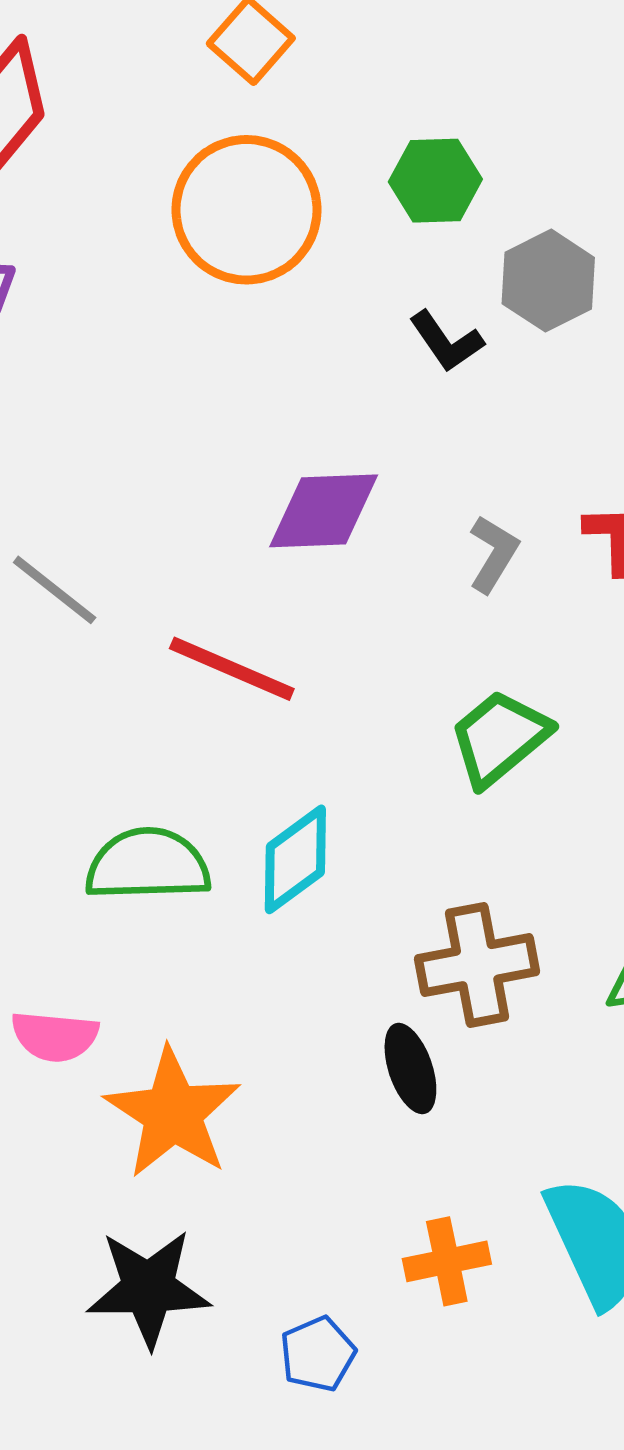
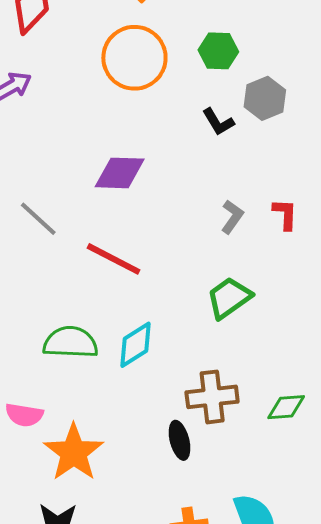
purple diamond: (324, 511) -> (120, 173), moved

